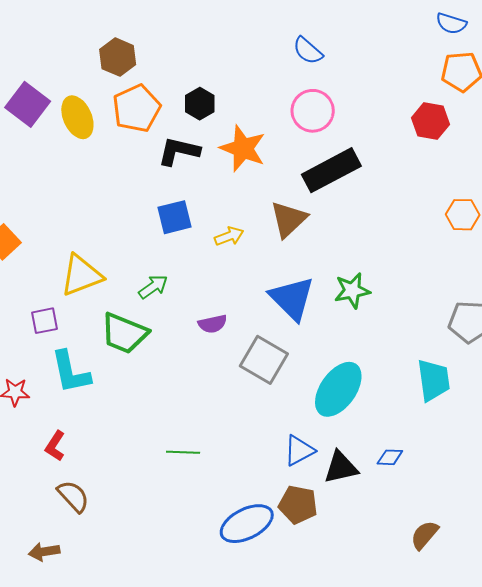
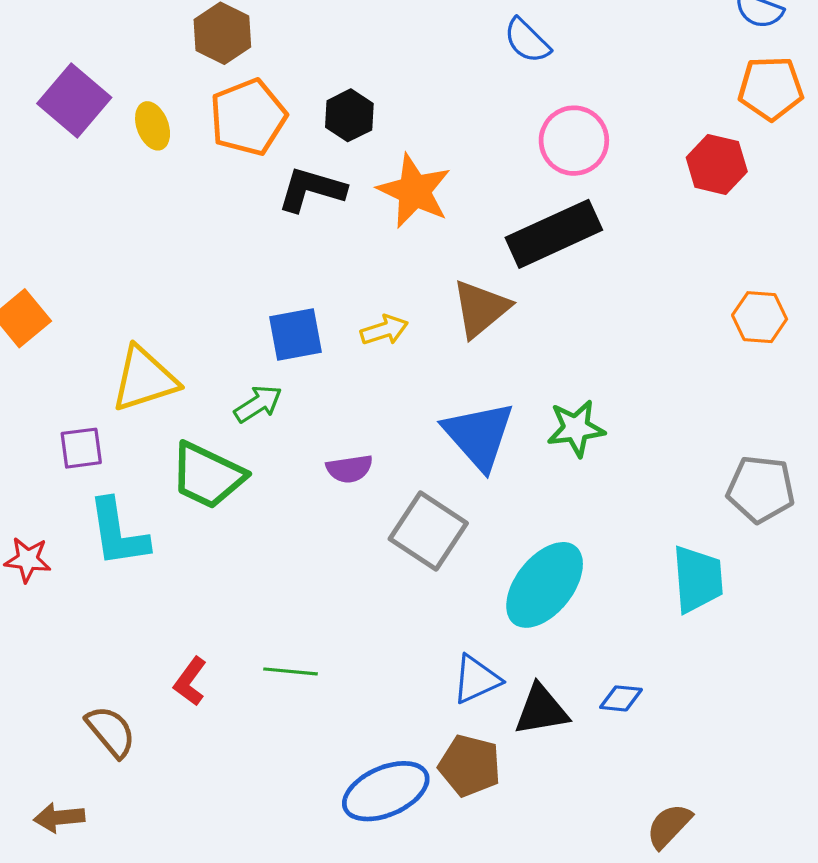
pink circle: (313, 111) -> (574, 141), moved
yellow ellipse: (77, 117) -> (153, 126), size x0.7
blue square: (175, 217) -> (296, 334), moved
red L-shape: (55, 446) -> (190, 681), moved

